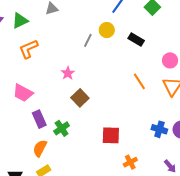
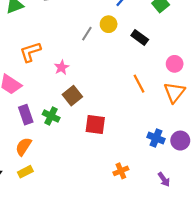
orange L-shape: (28, 49) -> (30, 52), moved
green cross: (62, 128) -> (51, 116), moved, turned -35
red square: (111, 135) -> (95, 125), moved

